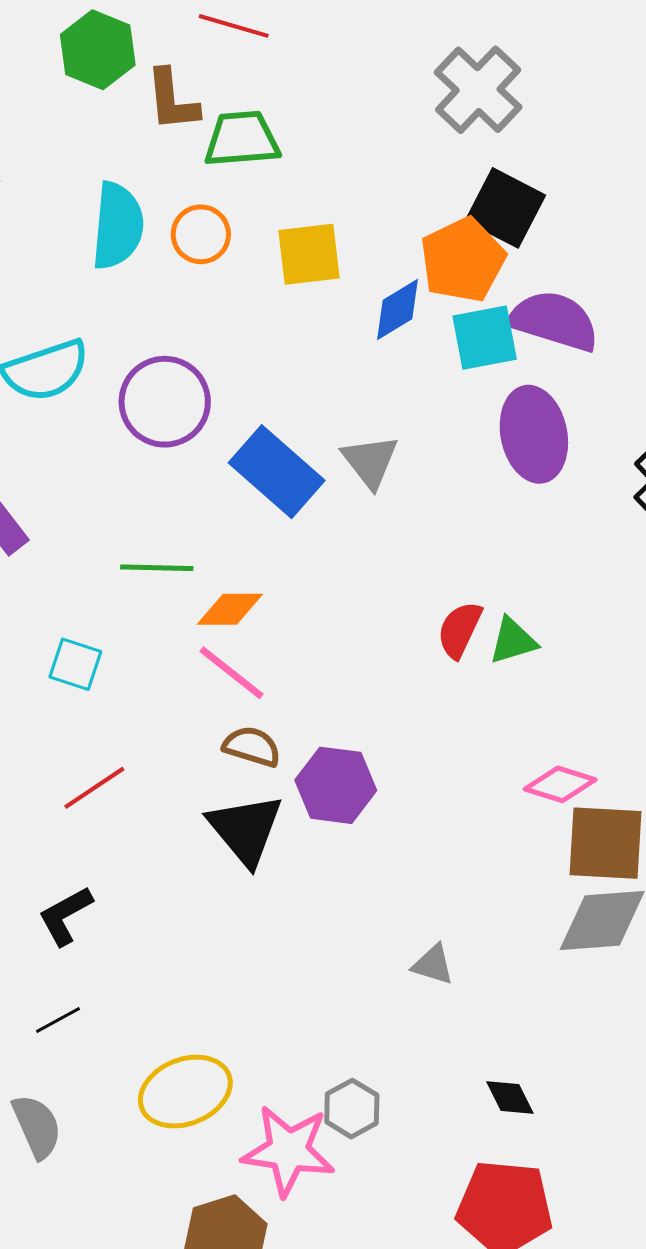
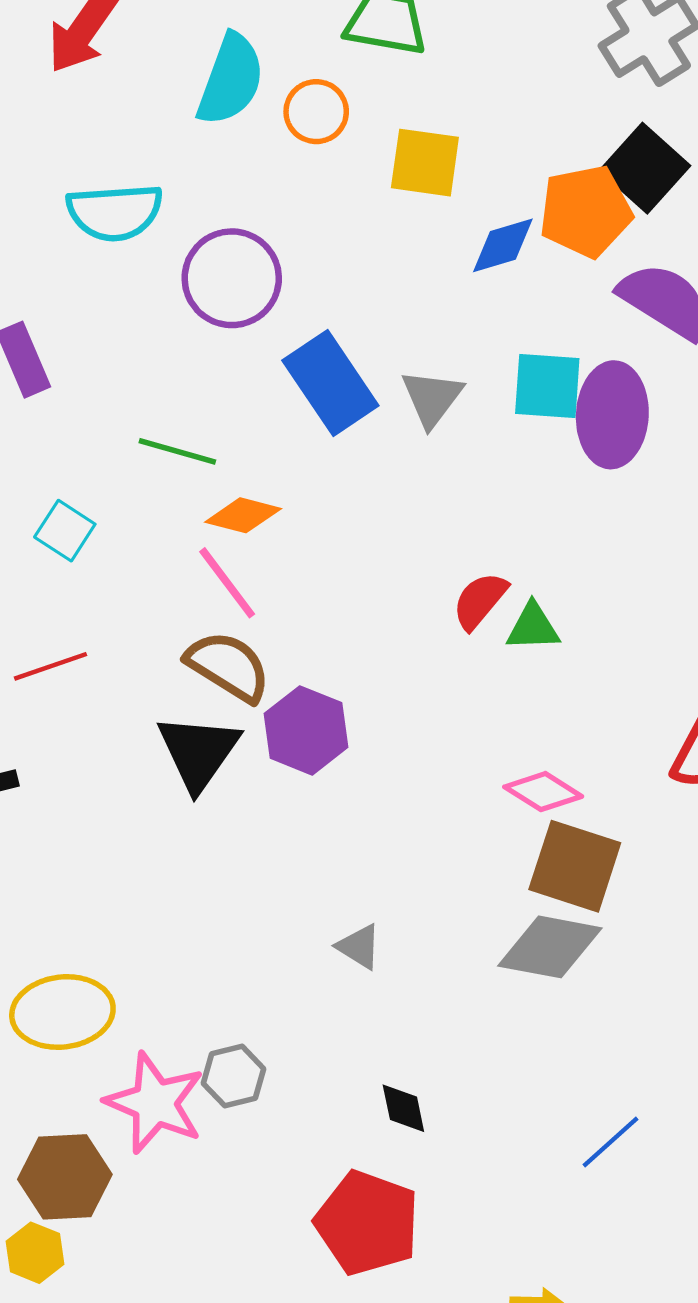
cyan square: (485, 338) -> (547, 386), moved
brown semicircle: (252, 746) -> (228, 666), size x1.4

